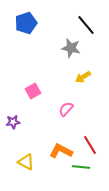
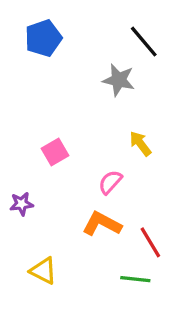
yellow arrow: (83, 77) -> (140, 144), moved, turned 84
orange L-shape: (61, 151) -> (102, 224), moved

